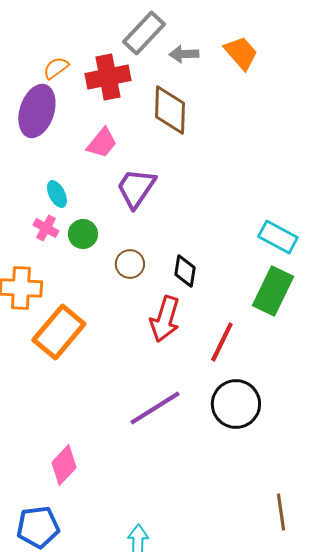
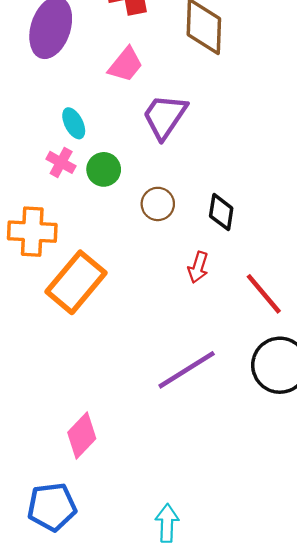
red arrow: (165, 319) -> (198, 267), size x0.6
red line: (222, 342) -> (264, 294), turned -66

